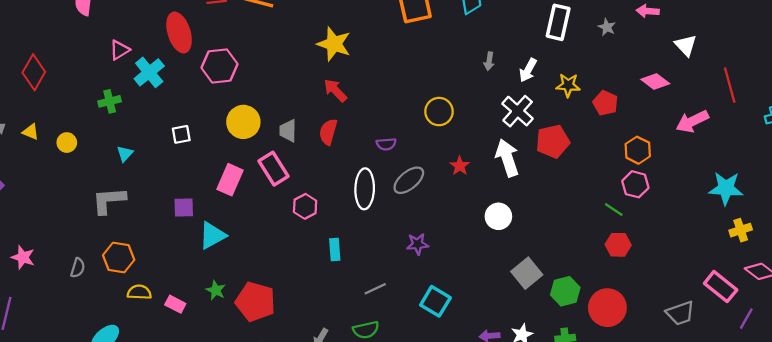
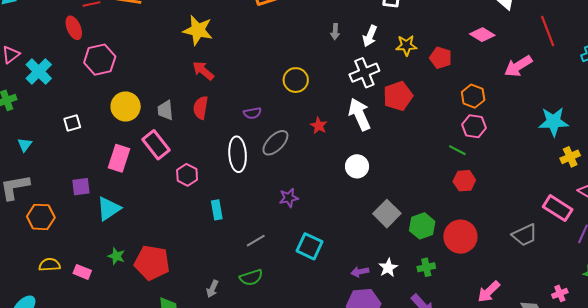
red ellipse: (179, 32) -> (74, 28), moved, size x0.7
white cross: (518, 111) -> (364, 73), turned 32
orange hexagon: (119, 258) -> (41, 217), moved

